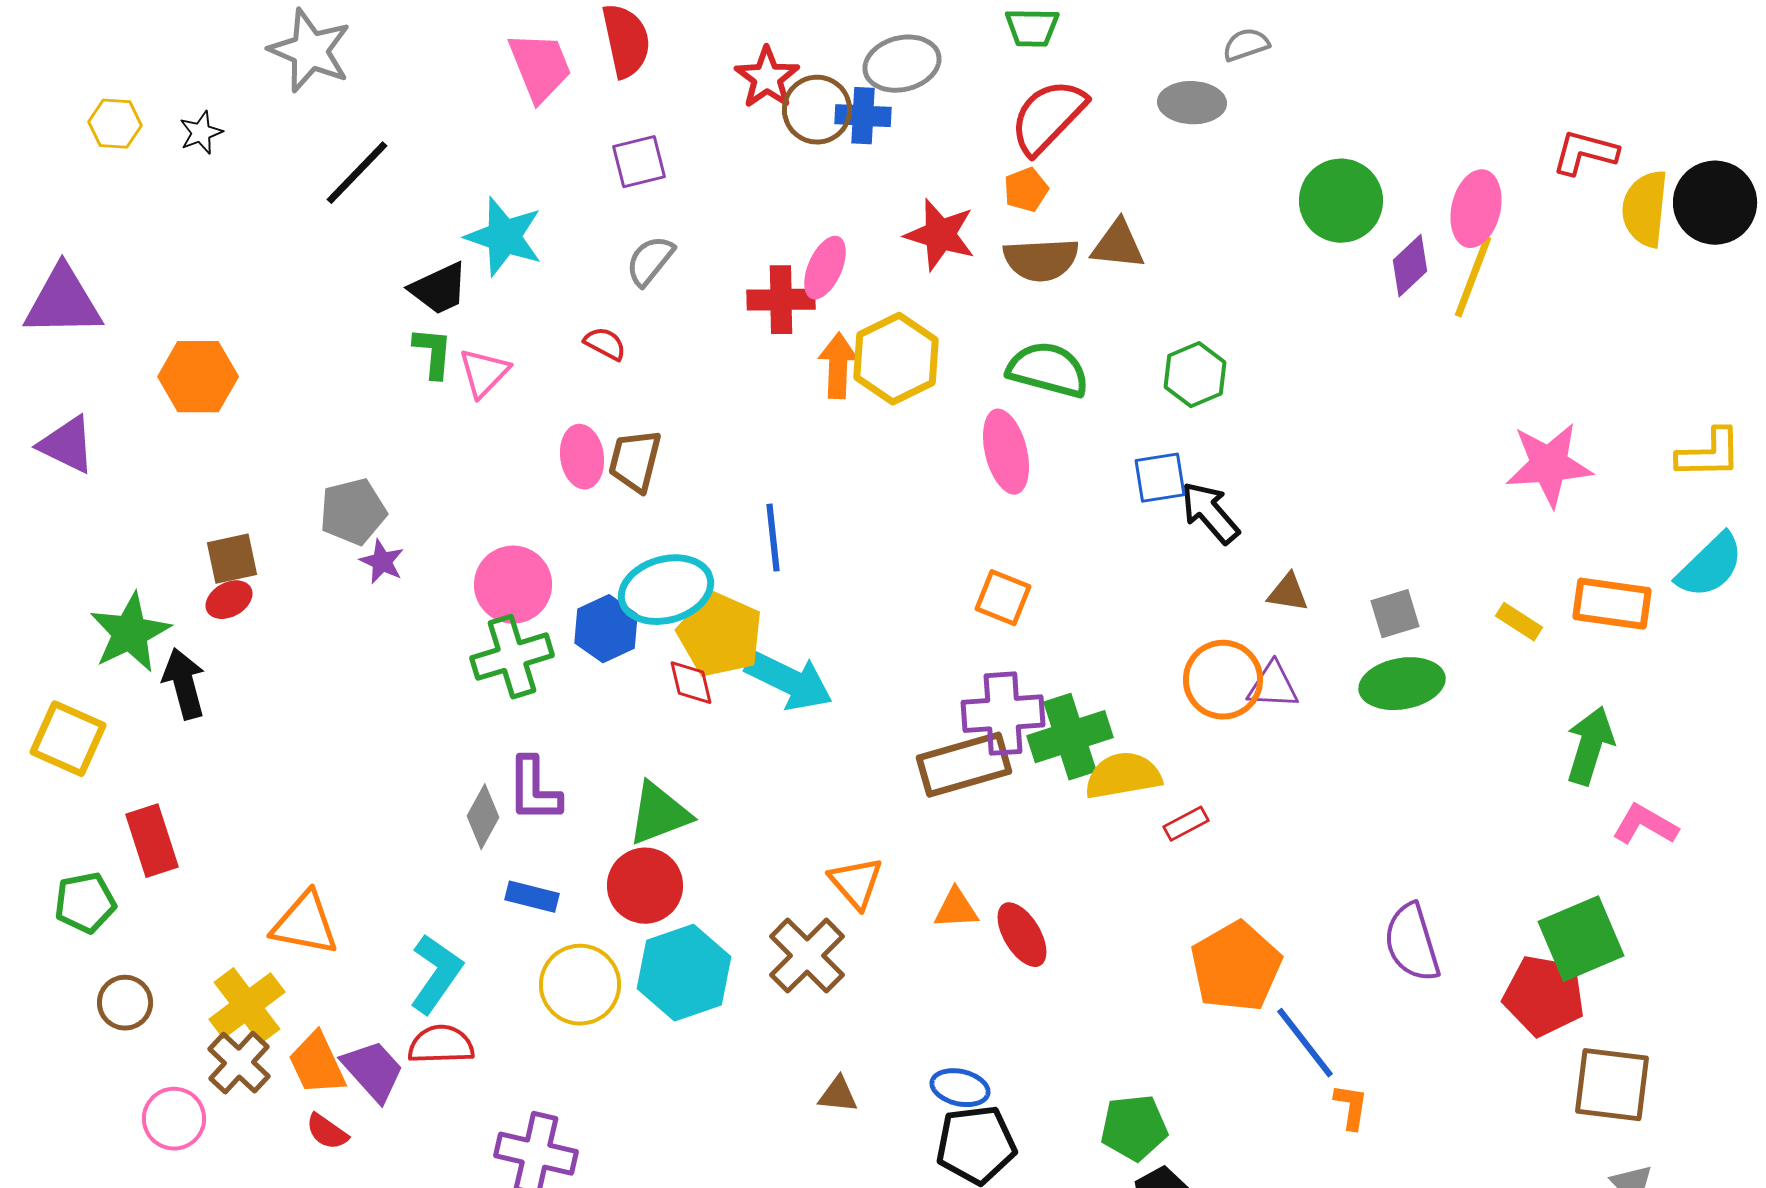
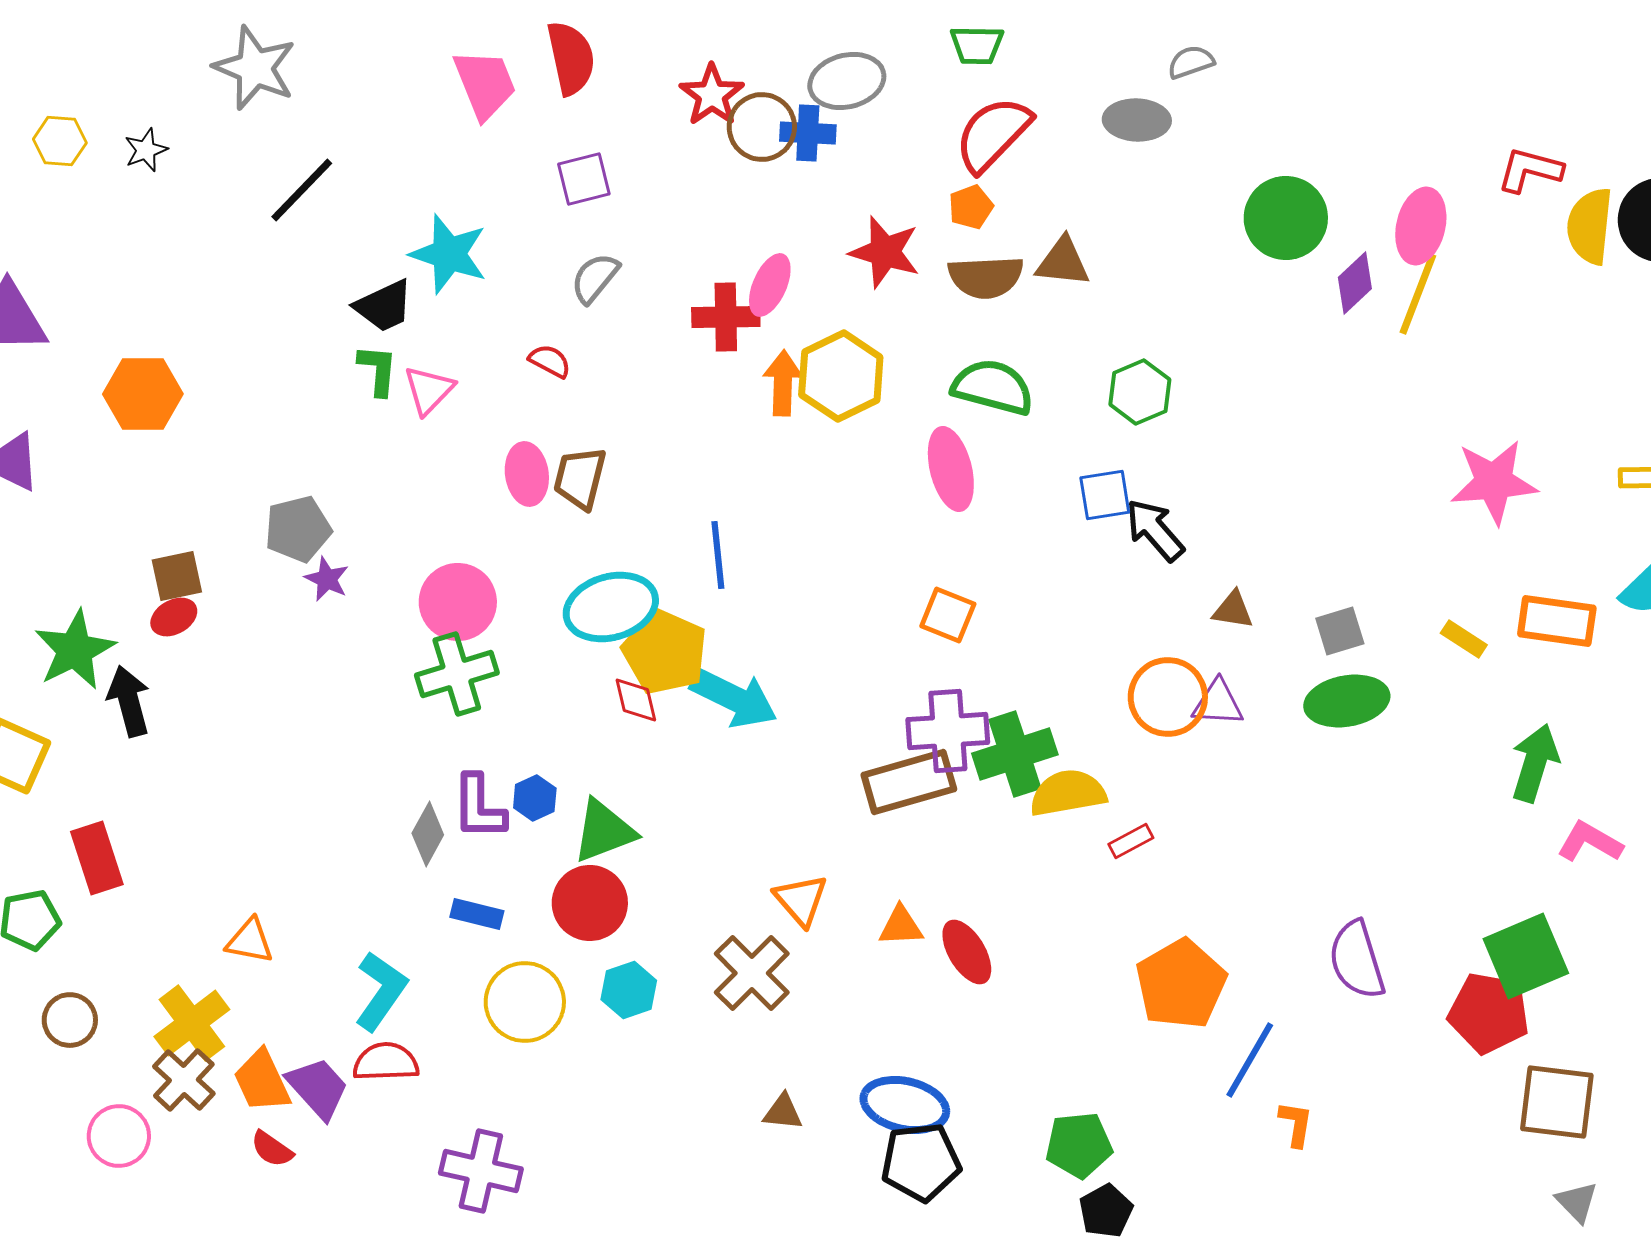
blue hexagon: (606, 629) -> (535, 798), moved, size x0.7
orange triangle: (305, 924) -> (250, 941), size x0.7
cyan hexagon: (684, 973) -> (629, 990), size x0.6
blue line: (1305, 1043) -> (1250, 1060), turned 68
blue ellipse: (960, 1088) -> (905, 1105), size x1.5

